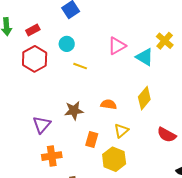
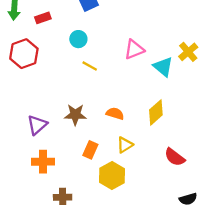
red hexagon: (35, 59) -> (24, 54), moved

